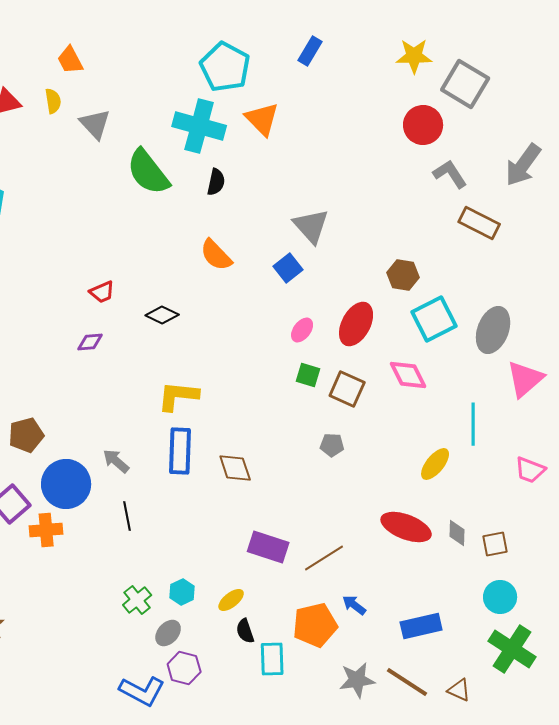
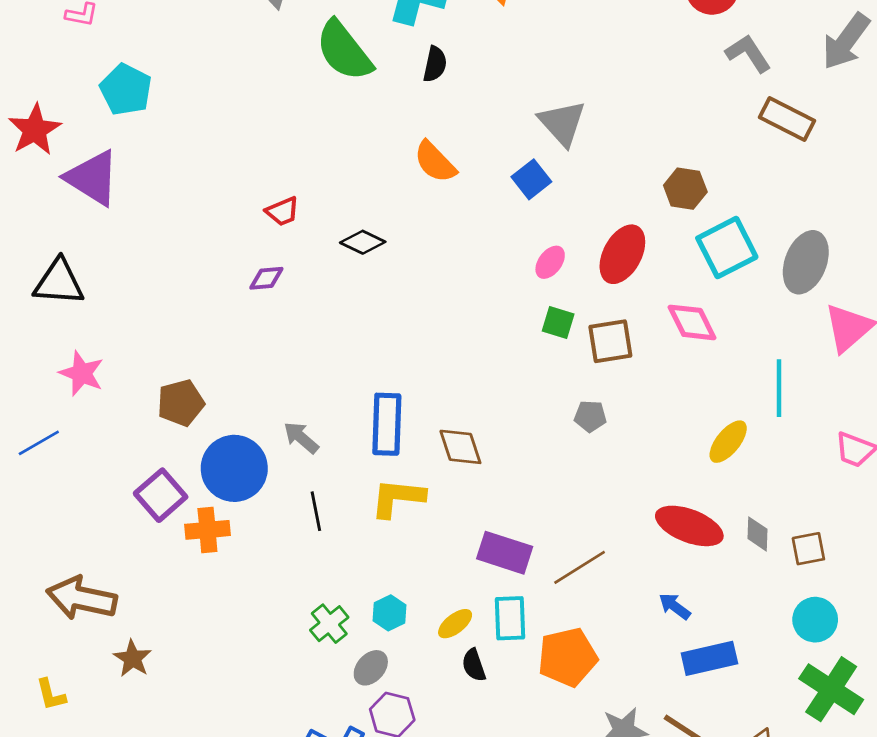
brown square: (347, 389) -> (610, 341), turned -33
yellow L-shape: (178, 396) -> (398, 498), moved
blue arrow: (354, 605) -> (675, 606), moved
cyan rectangle: (272, 659) -> (510, 618), moved

